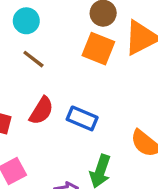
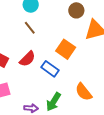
orange square: (98, 49) -> (66, 49), moved

